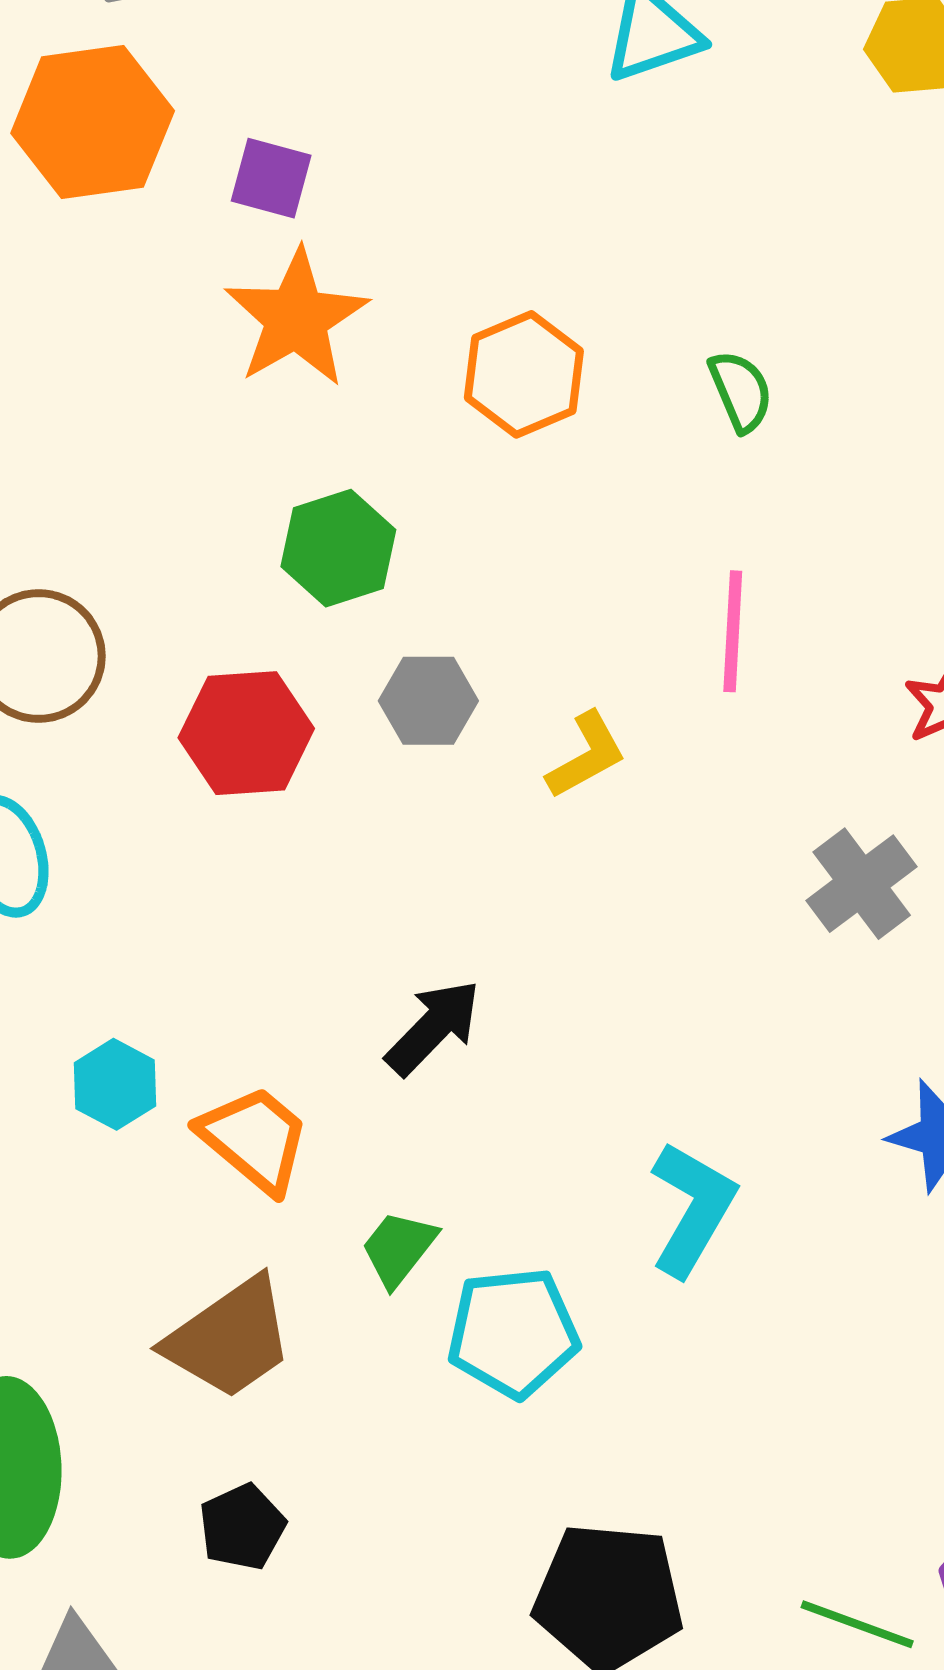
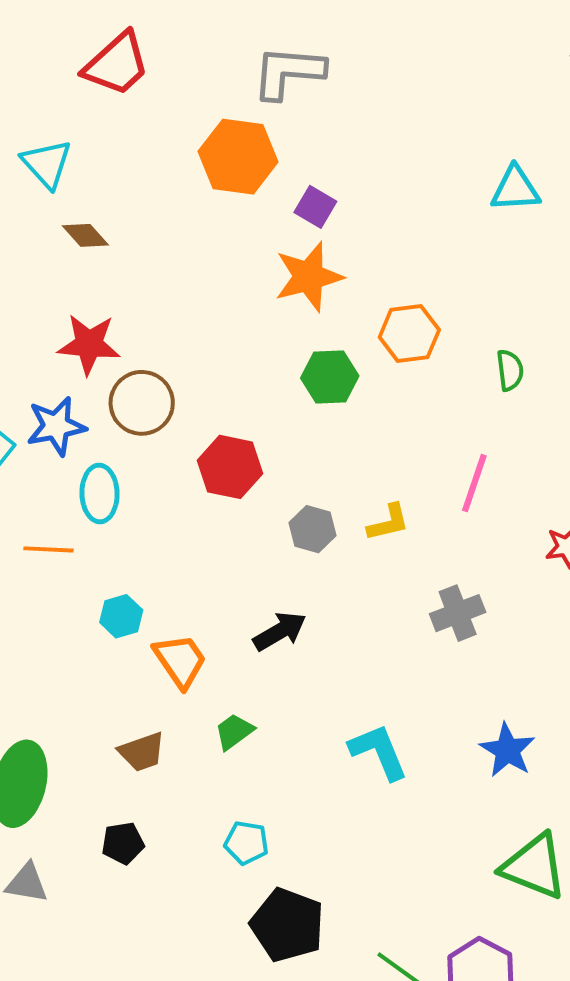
green hexagon: (338, 548) -> (330, 377), moved
gray hexagon: (428, 701) -> (313, 529), moved
gray cross: (862, 884) -> (458, 613), moved
cyan L-shape: (692, 1209) -> (379, 752), turned -68
cyan pentagon: (513, 1333) -> (246, 843), moved, size x0.7
brown trapezoid: (230, 1338) -> (142, 752), size x0.7

